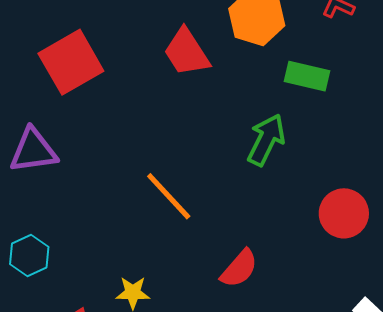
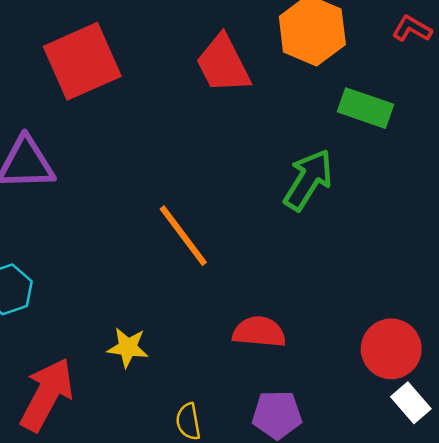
red circle: (344, 213) -> (391, 349), moved
red semicircle: (239, 269) -> (259, 332), turned -132

